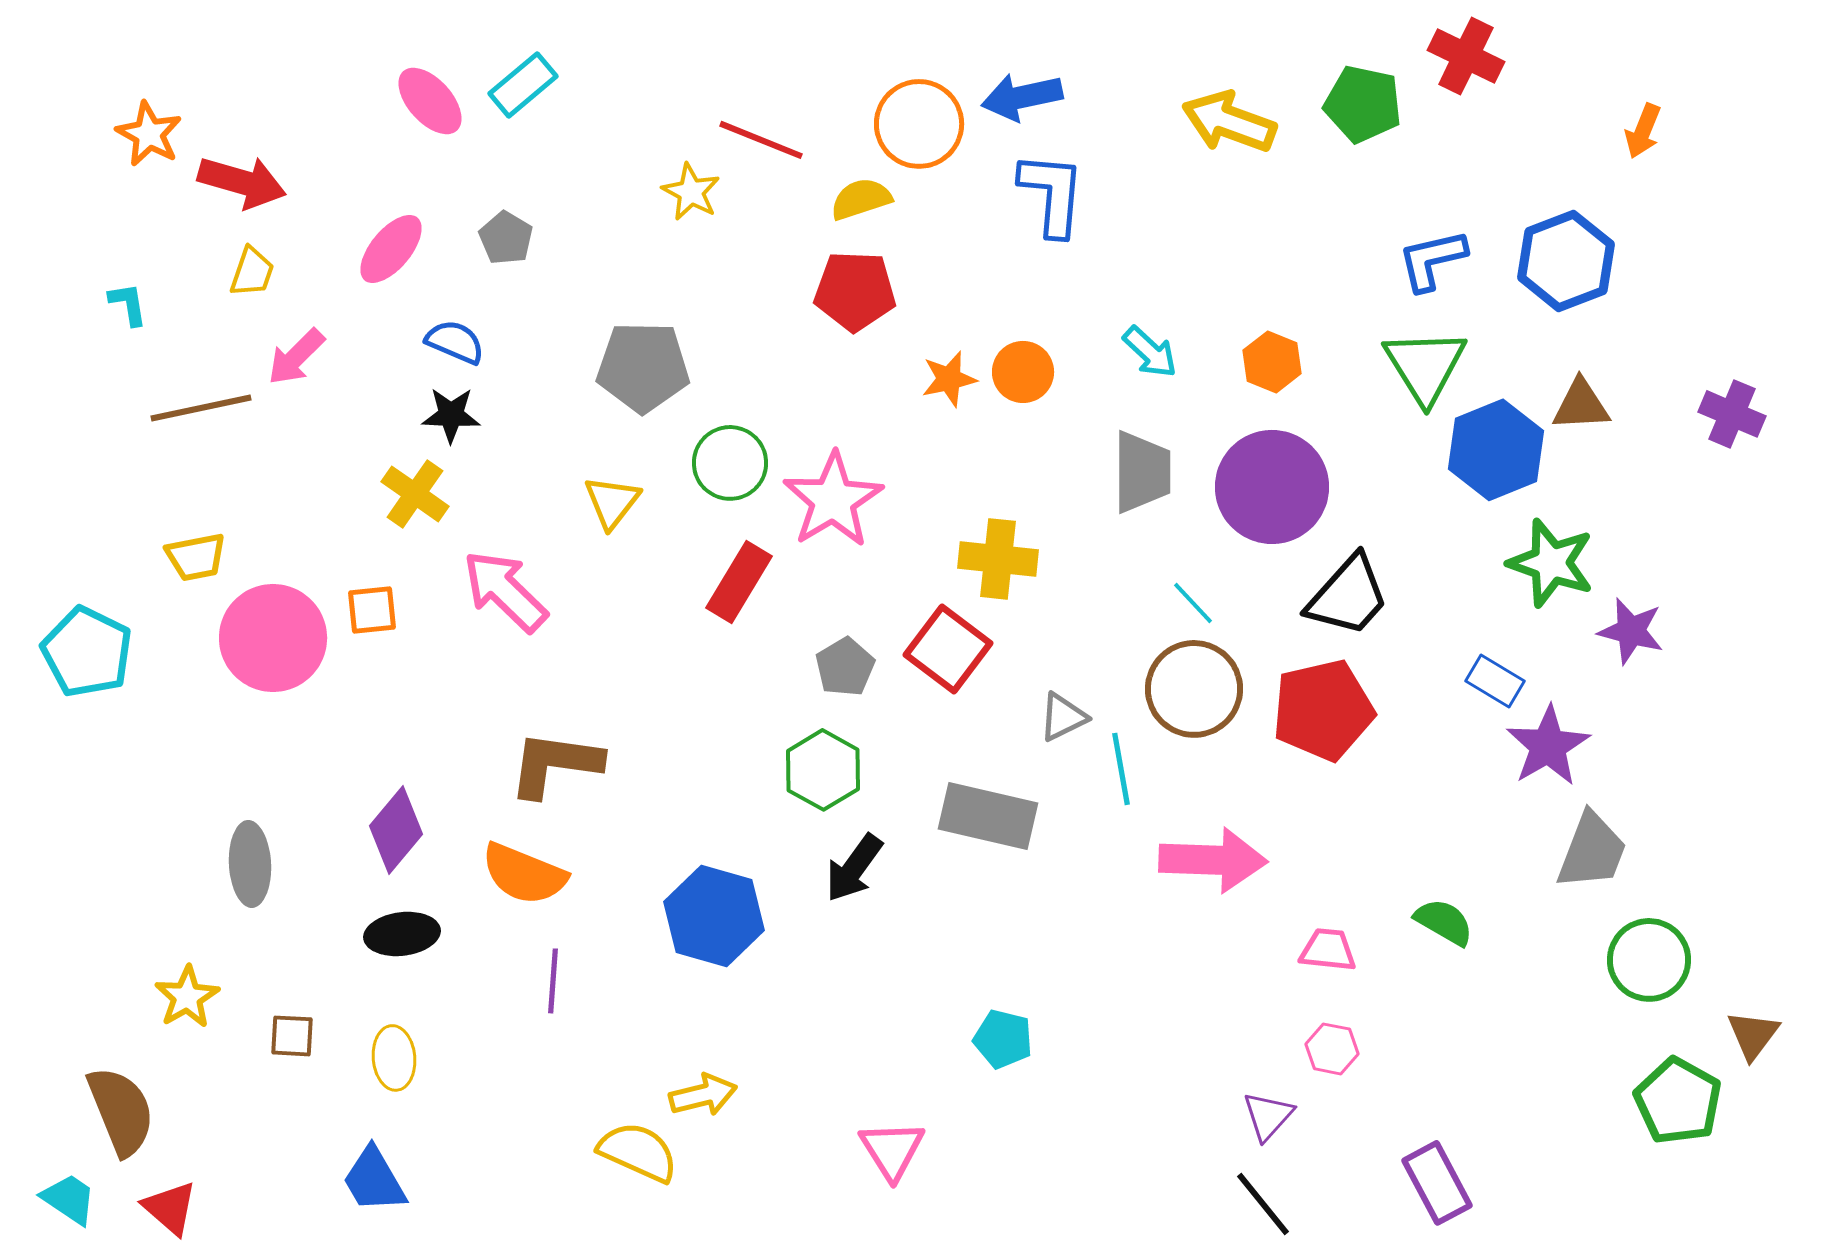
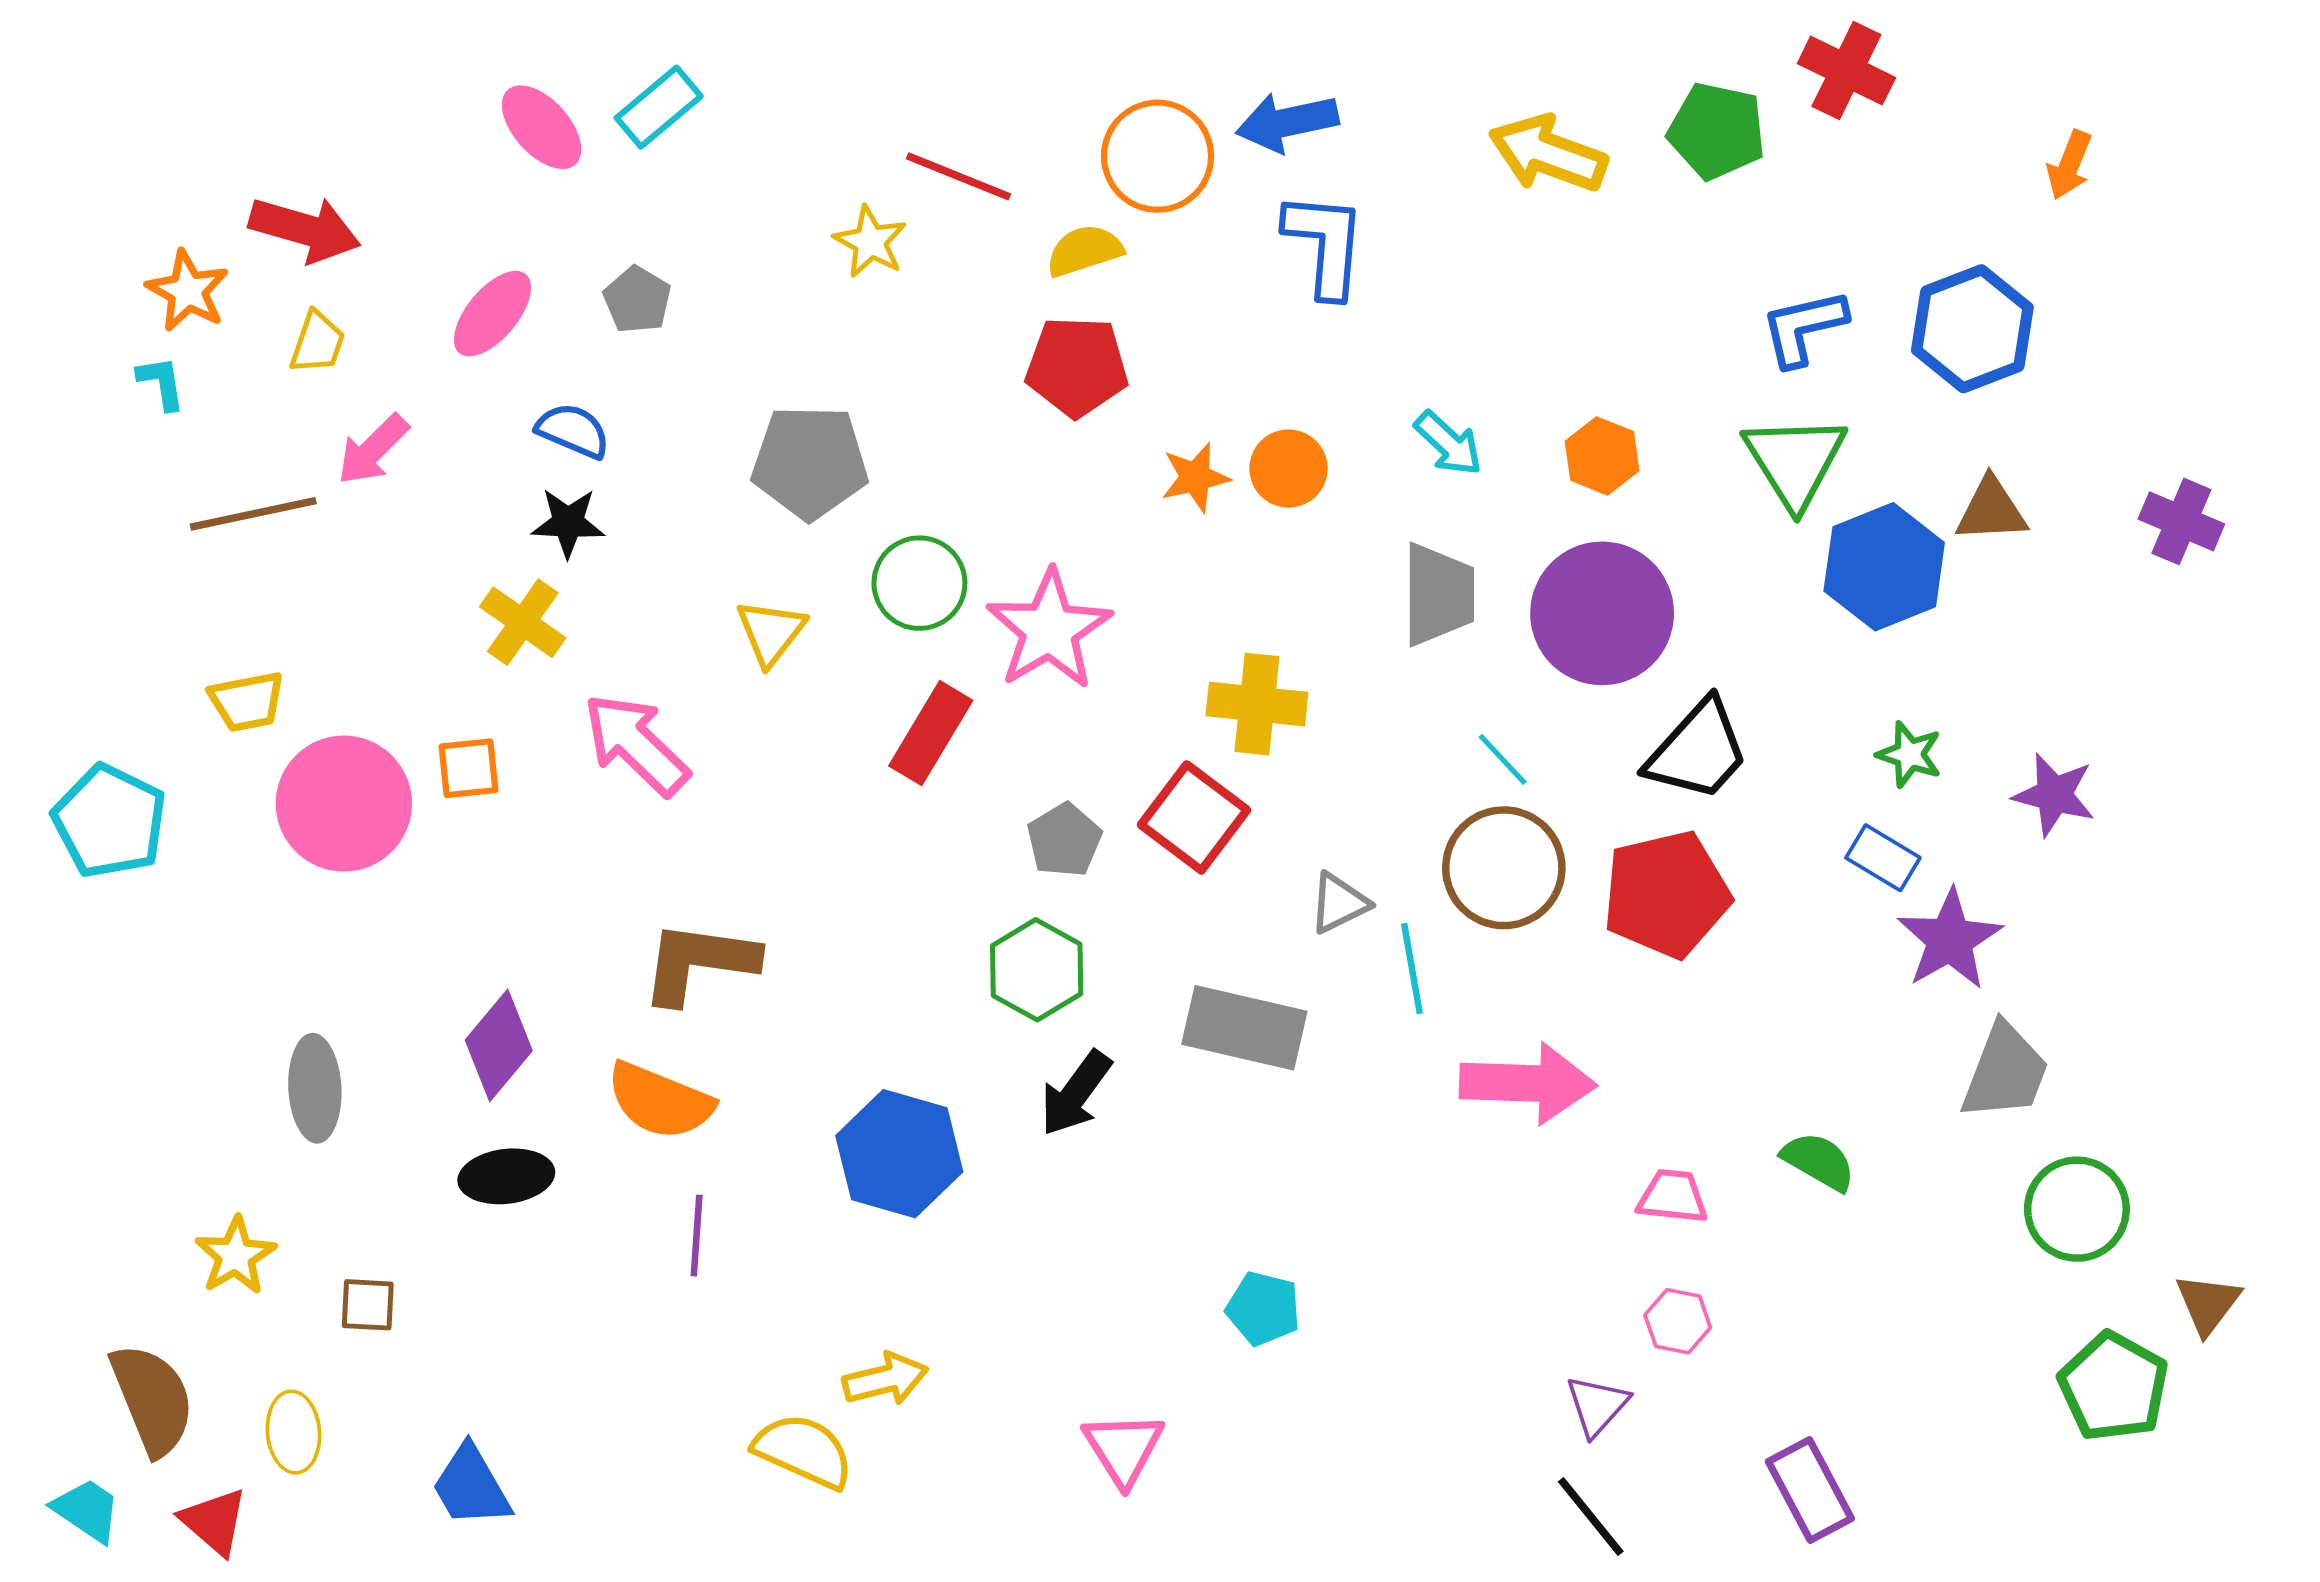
orange star: (149, 134) -> (188, 291), moved
green star: (1551, 563) -> (1909, 754), moved, size x0.6
yellow ellipse: (394, 1058) -> (293, 1432), moved

